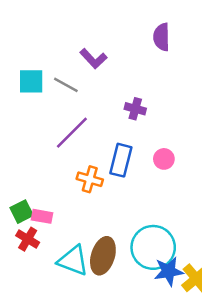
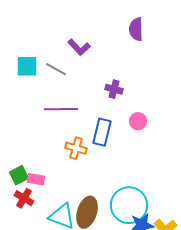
purple line: (72, 133) -> (61, 109), turned 44
pink circle: (164, 159) -> (138, 121), moved

